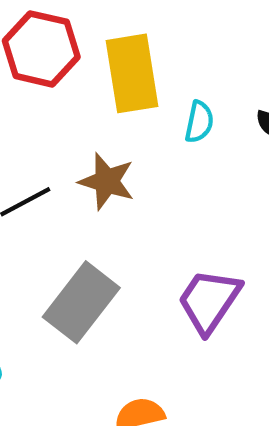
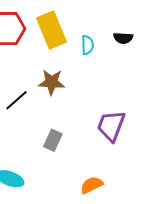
gray rectangle: (81, 302) -> (53, 140), size x0.6

